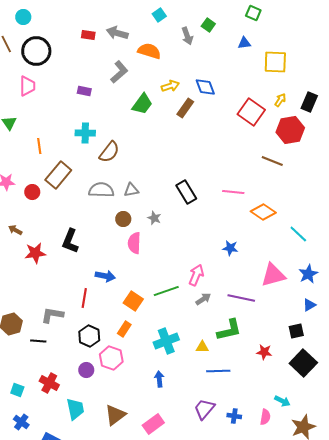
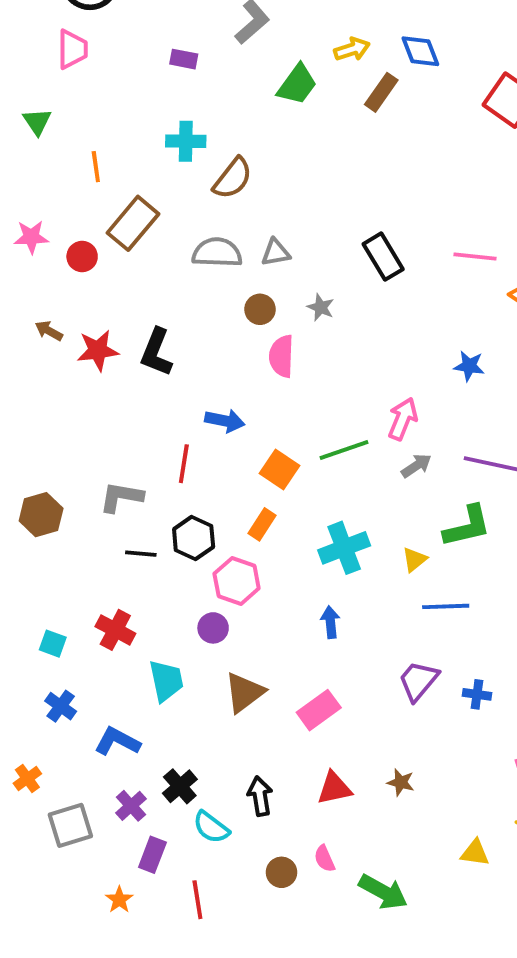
red star: (35, 253) -> (98, 350), moved
black line: (38, 341) -> (141, 554), moved
yellow triangle: (202, 347) -> (414, 560), turned -40
purple circle: (86, 370) -> (213, 628), moved

